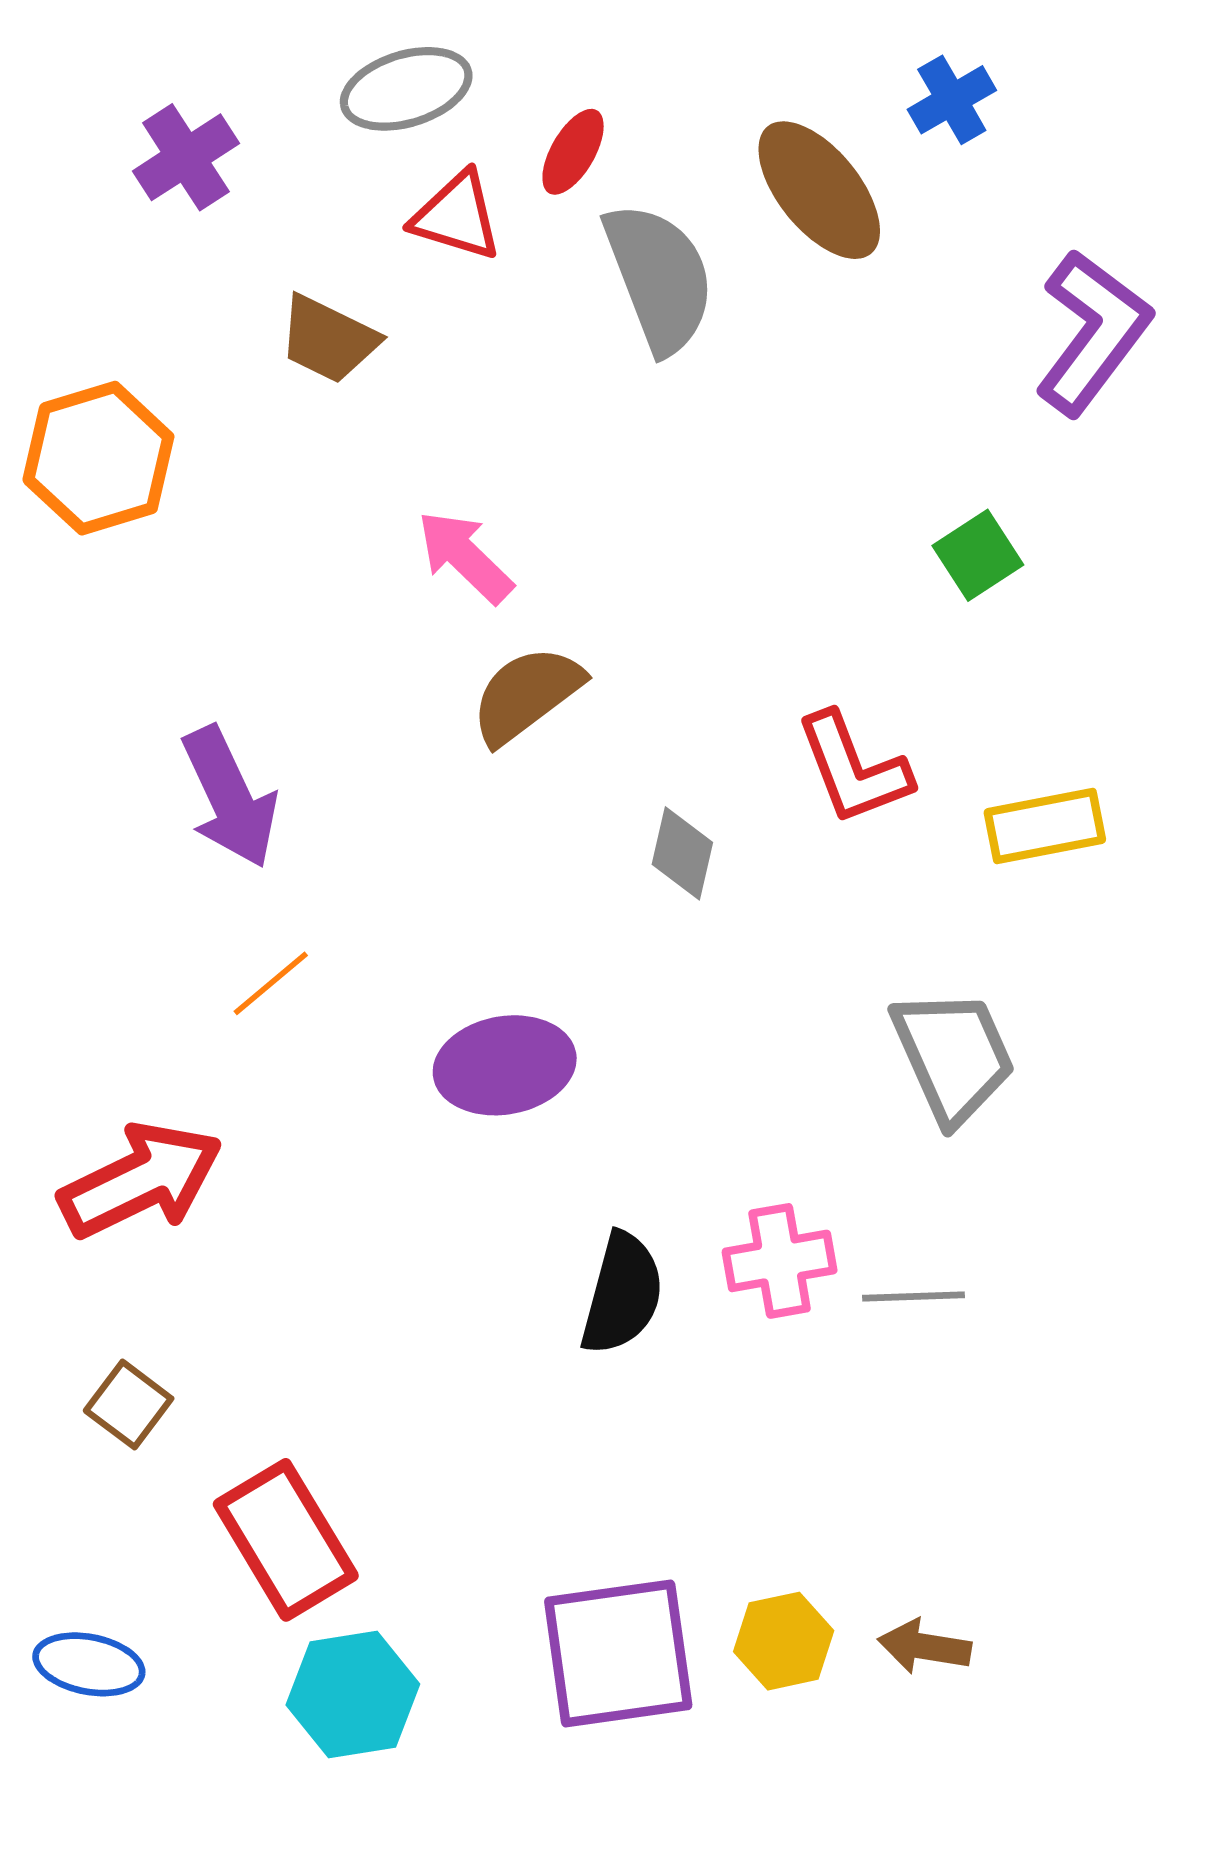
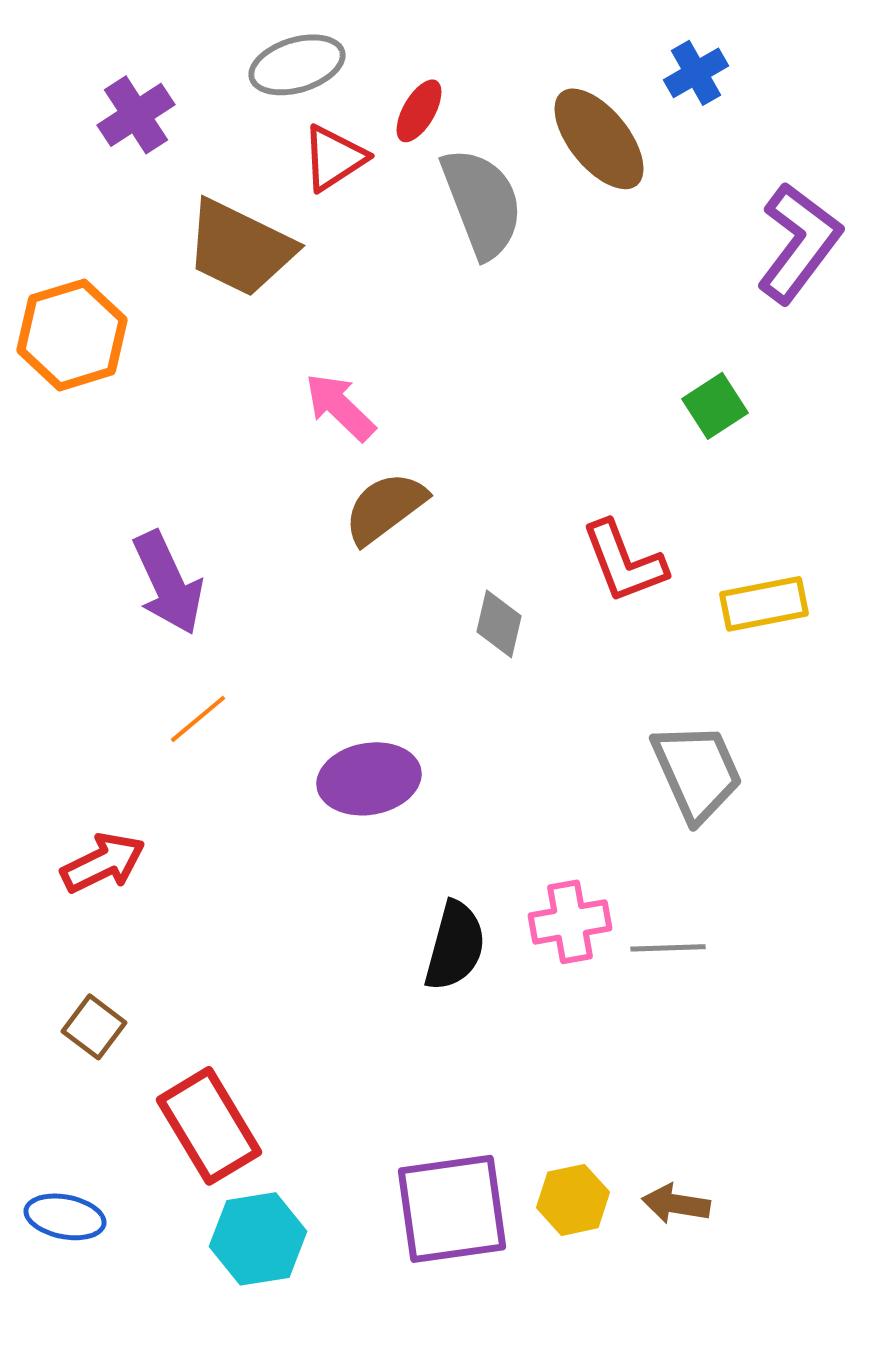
red triangle: (457, 216) -> (334, 158), turned -50
brown trapezoid: (328, 339) -> (240, 248), size x1.5
red arrow: (141, 1180) -> (103, 863), size x0.7

